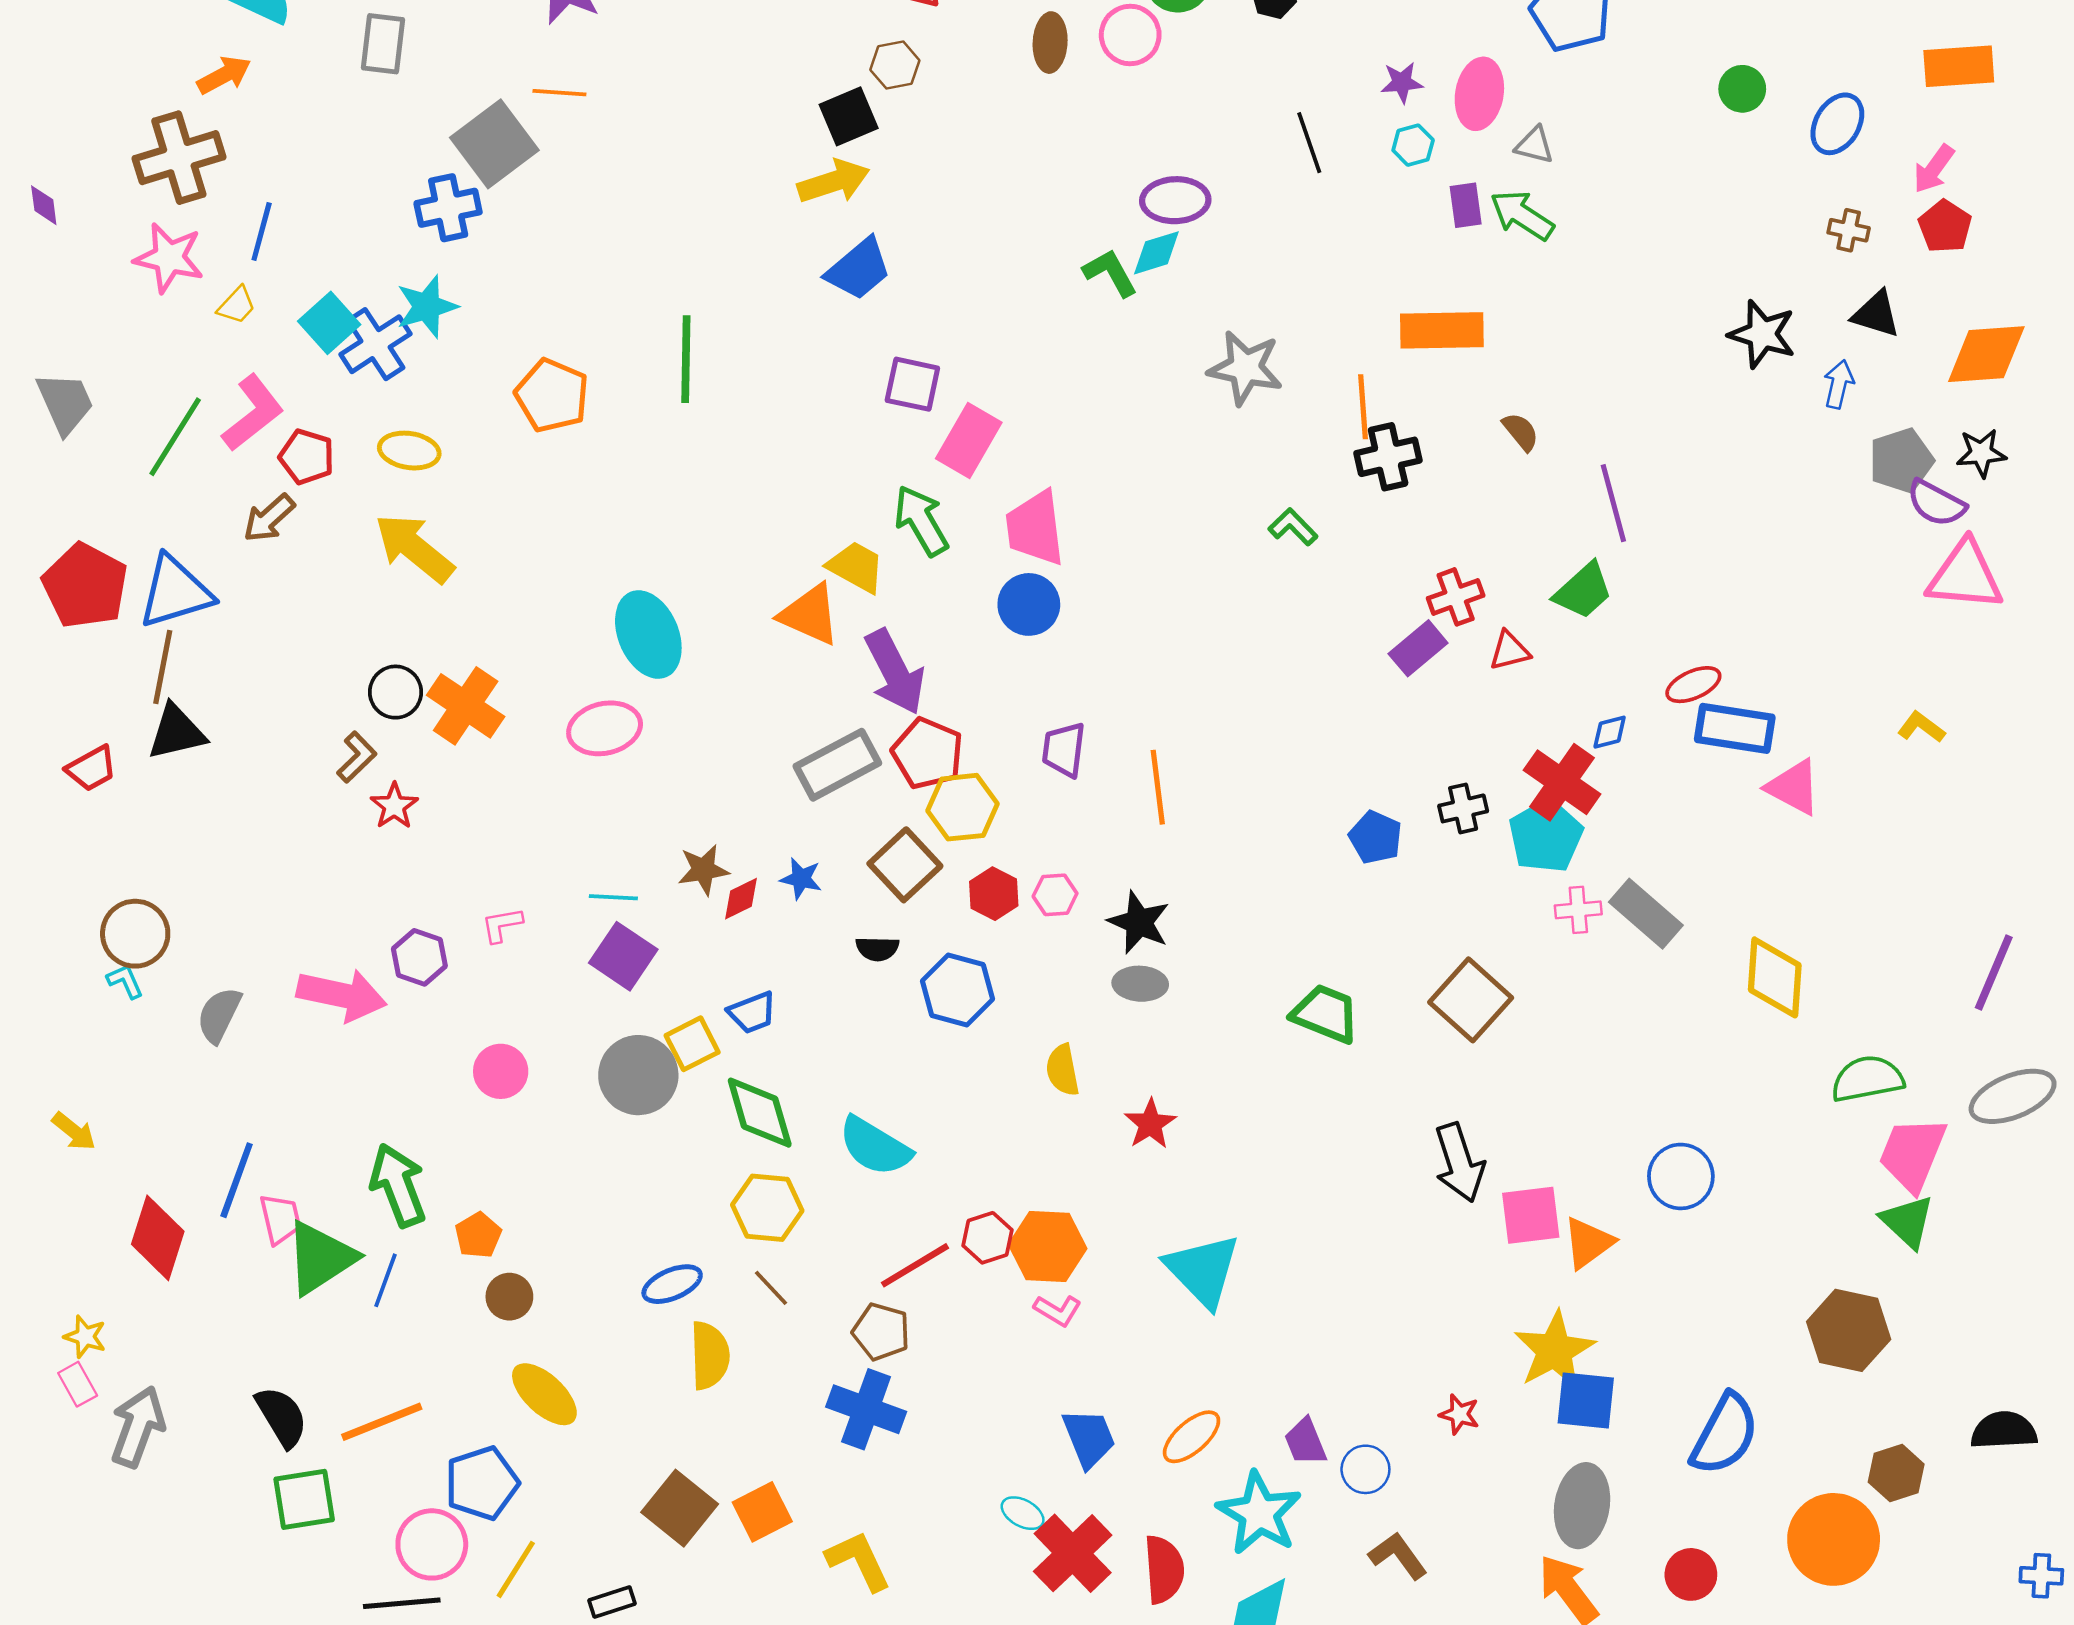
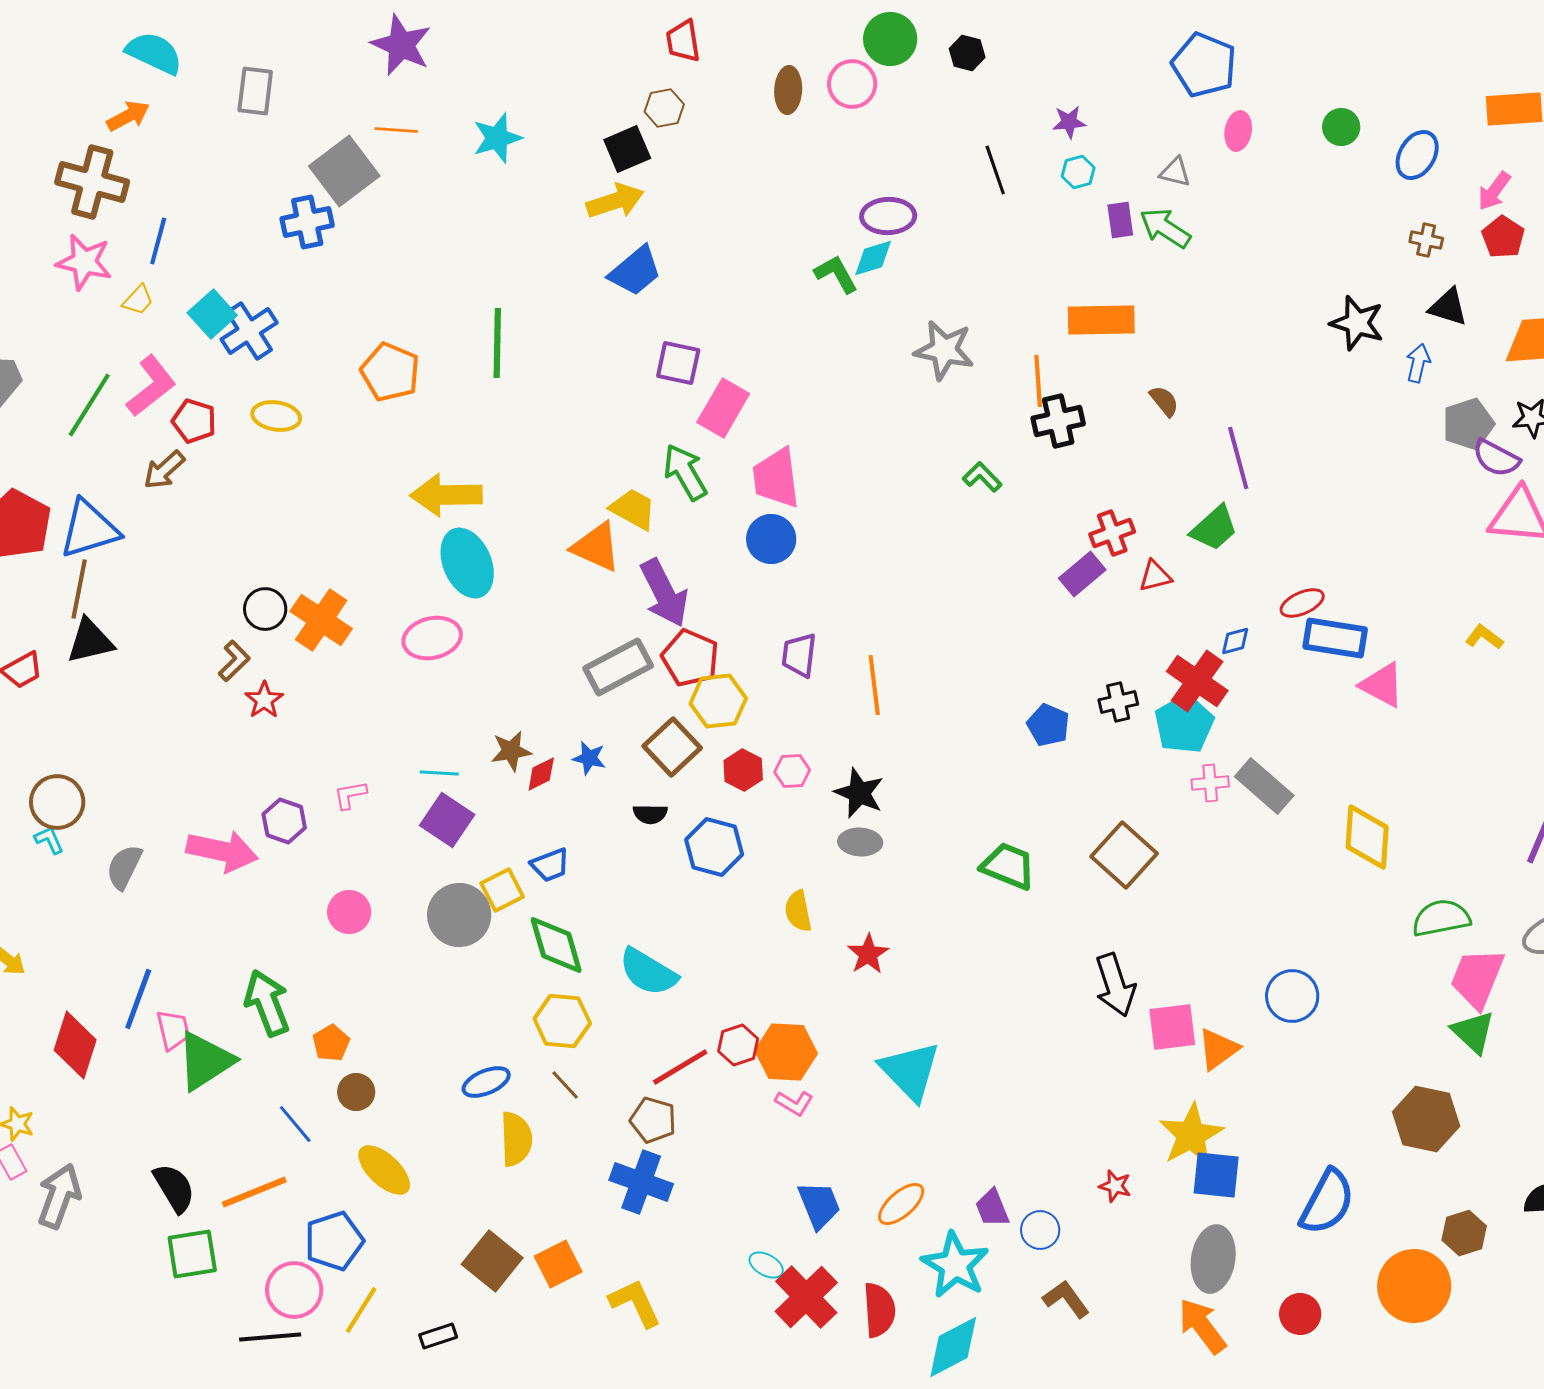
pink ellipse: (1479, 94) -> (1238, 131), moved, size x0.7
brown cross: (179, 158) -> (92, 182), turned 32
cyan star: (427, 307) -> (497, 138), moved
yellow arrow: (414, 548) -> (446, 495), moved, turned -40
blue line: (385, 1280) -> (295, 1124), moved, turned -60

